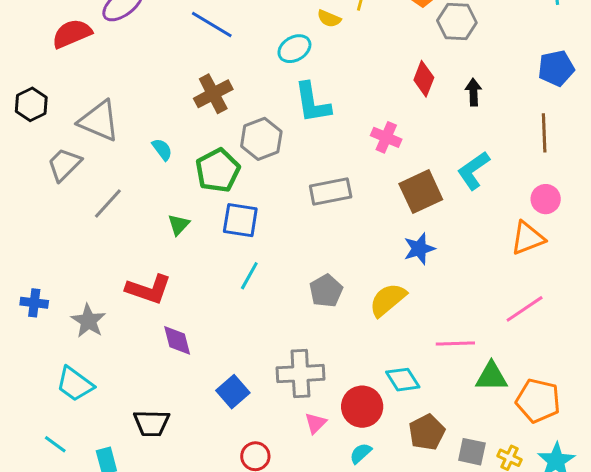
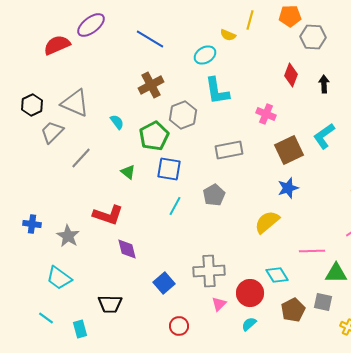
black hexagon: (31, 104) -> (32, 105), moved
green triangle: (179, 225) -> (128, 172), turned -35
gray pentagon: (326, 291) -> (214, 195), moved
gray square: (472, 452) -> (323, 302), moved

